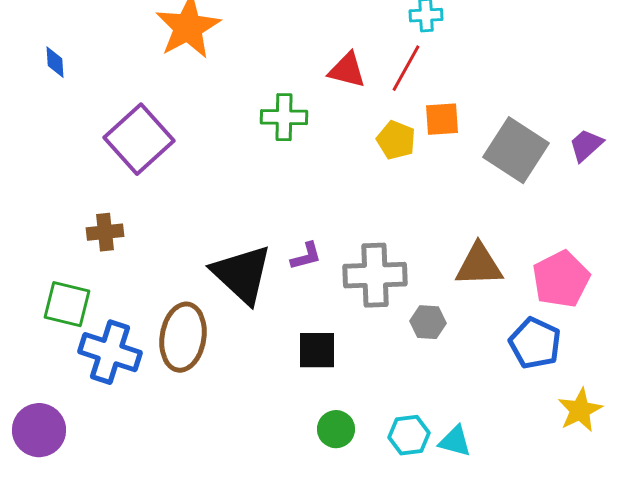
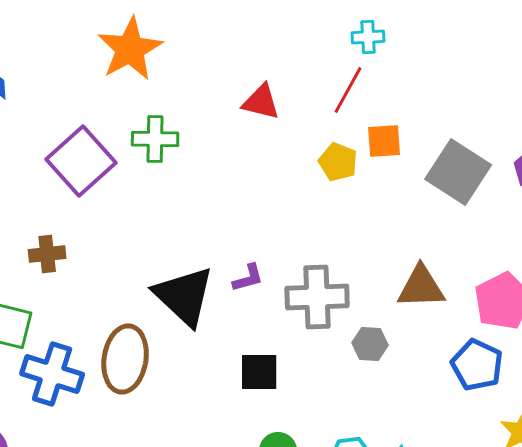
red triangle: (347, 70) -> (261, 102), moved
green cross: (284, 117) -> (155, 139), moved

